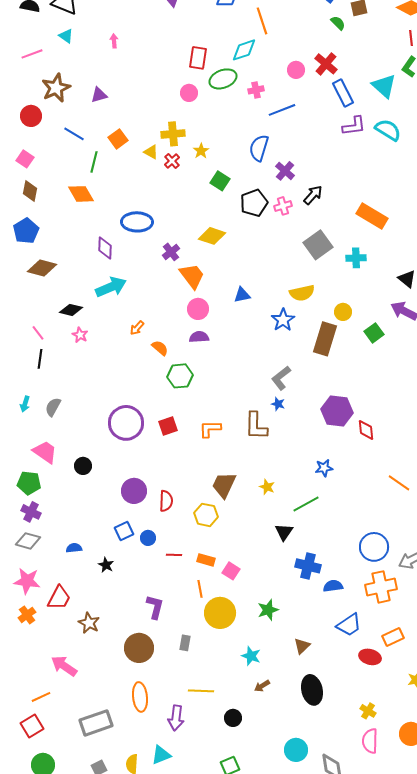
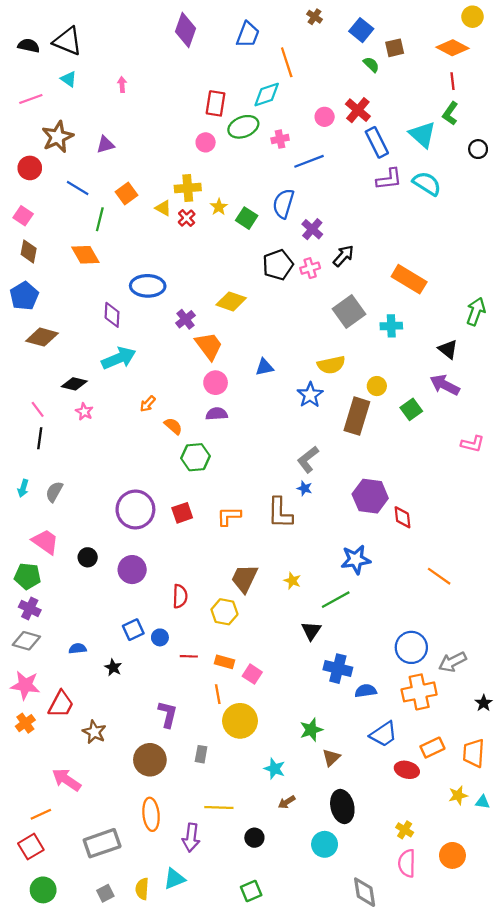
green square: (220, 181) -> (247, 218), moved
blue star: (324, 468) -> (356, 560), size x1.5
purple circle: (134, 491) -> (132, 570), moved
green star: (268, 610) -> (311, 730), moved
cyan circle: (296, 750) -> (325, 844), moved

